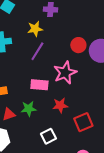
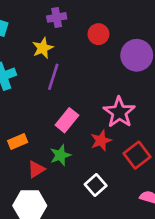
red circle: (78, 45) -> (98, 34), moved
pink star: (65, 73) -> (119, 112), moved
pink rectangle: (39, 85) -> (67, 120), turned -42

